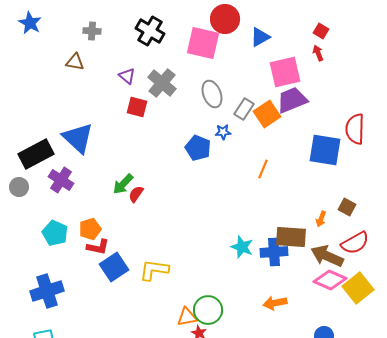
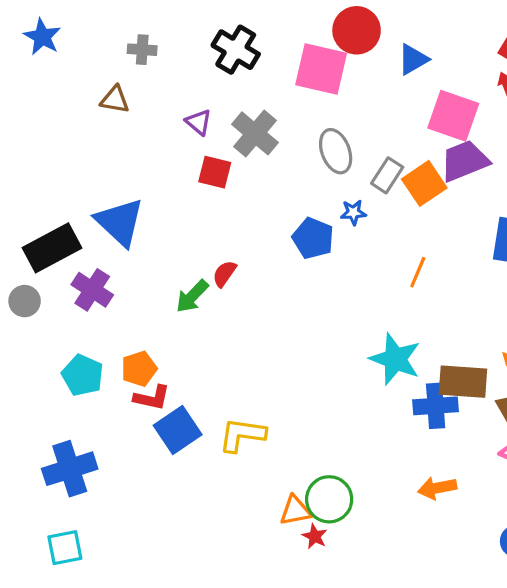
pink square: (285, 72) -> (453, 116), turned 32
red semicircle: (136, 194) -> (224, 274), moved
cyan star: (242, 247) -> (395, 359), moved, size x1.4

